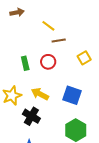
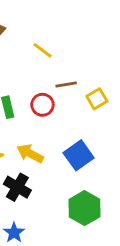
brown line: (59, 41) -> (66, 85), moved
blue square: (72, 95) -> (79, 155), turned 36

